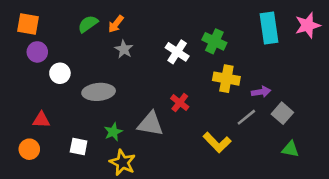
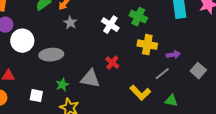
white circle: (60, 73) -> (22, 41), size x1.5
gray square: (282, 113) -> (198, 71), moved
green triangle: (290, 149) -> (171, 101), moved

